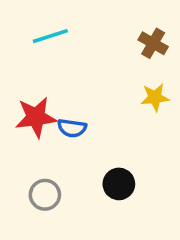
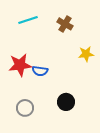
brown cross: (153, 43) -> (65, 24), moved

